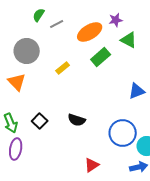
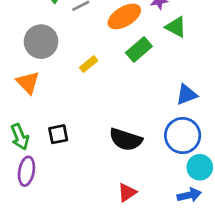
black semicircle: (77, 120) -> (126, 139), moved, size x1.4
black square: (40, 121) -> (58, 134), turned 35
blue circle: (123, 133) -> (183, 136), moved

